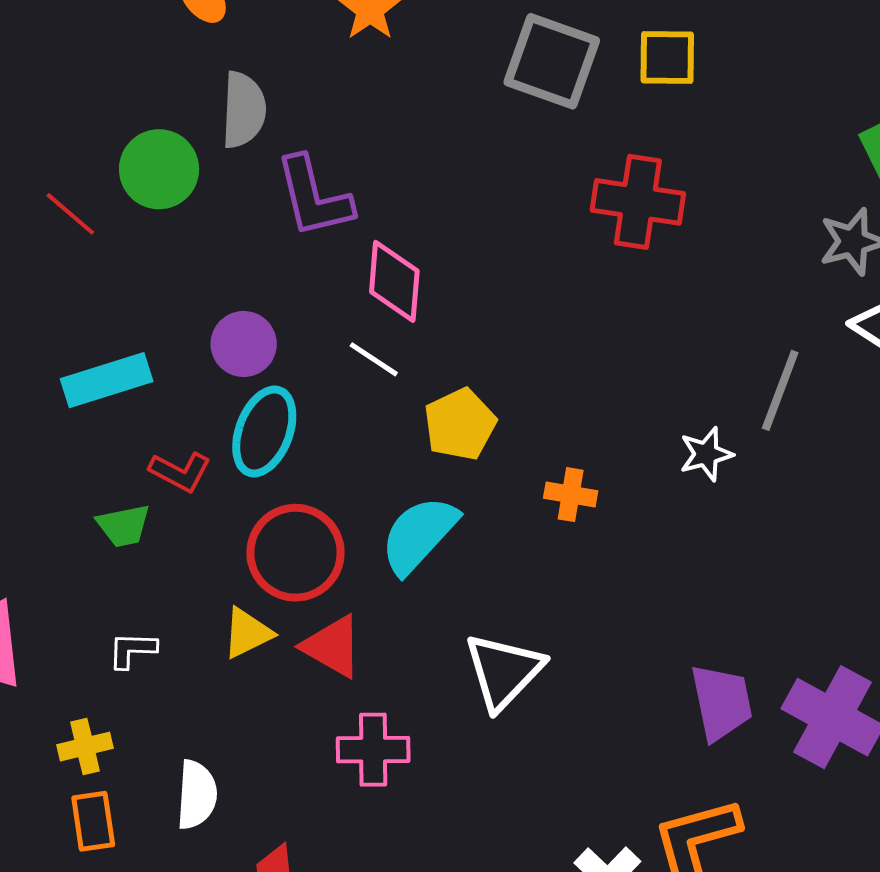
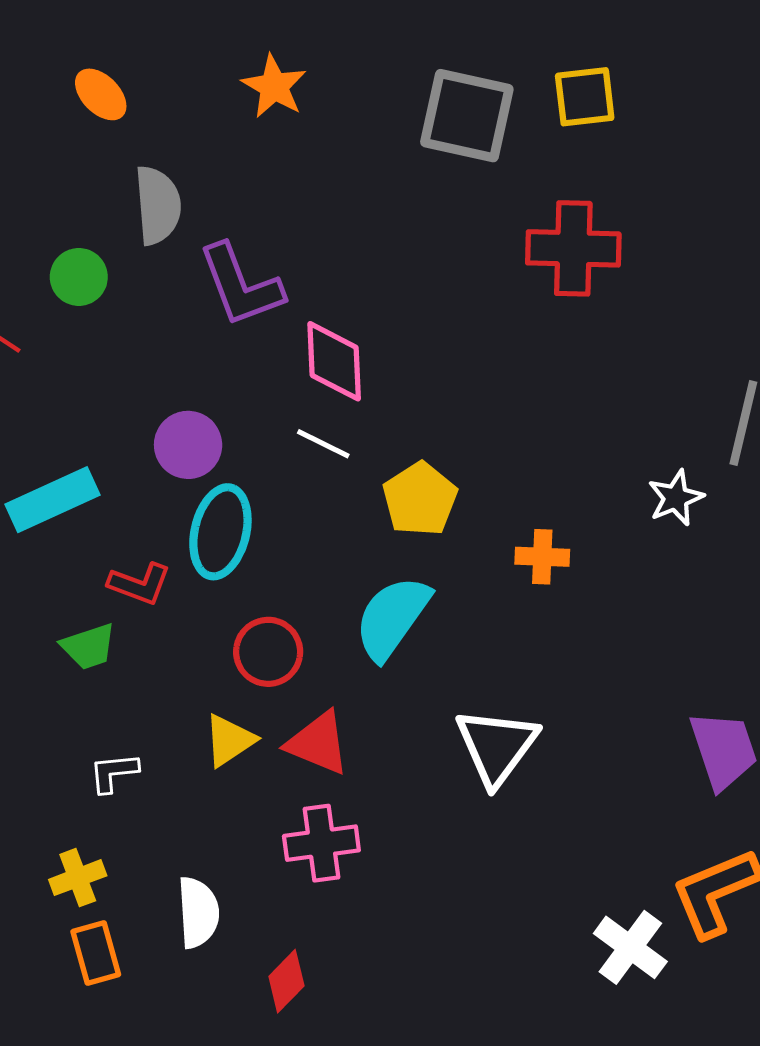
green circle: (159, 169) -> (79, 277), size x0.7
red circle: (296, 553) -> (268, 652), size x0.7
pink cross: (373, 750) -> (321, 843), moved

